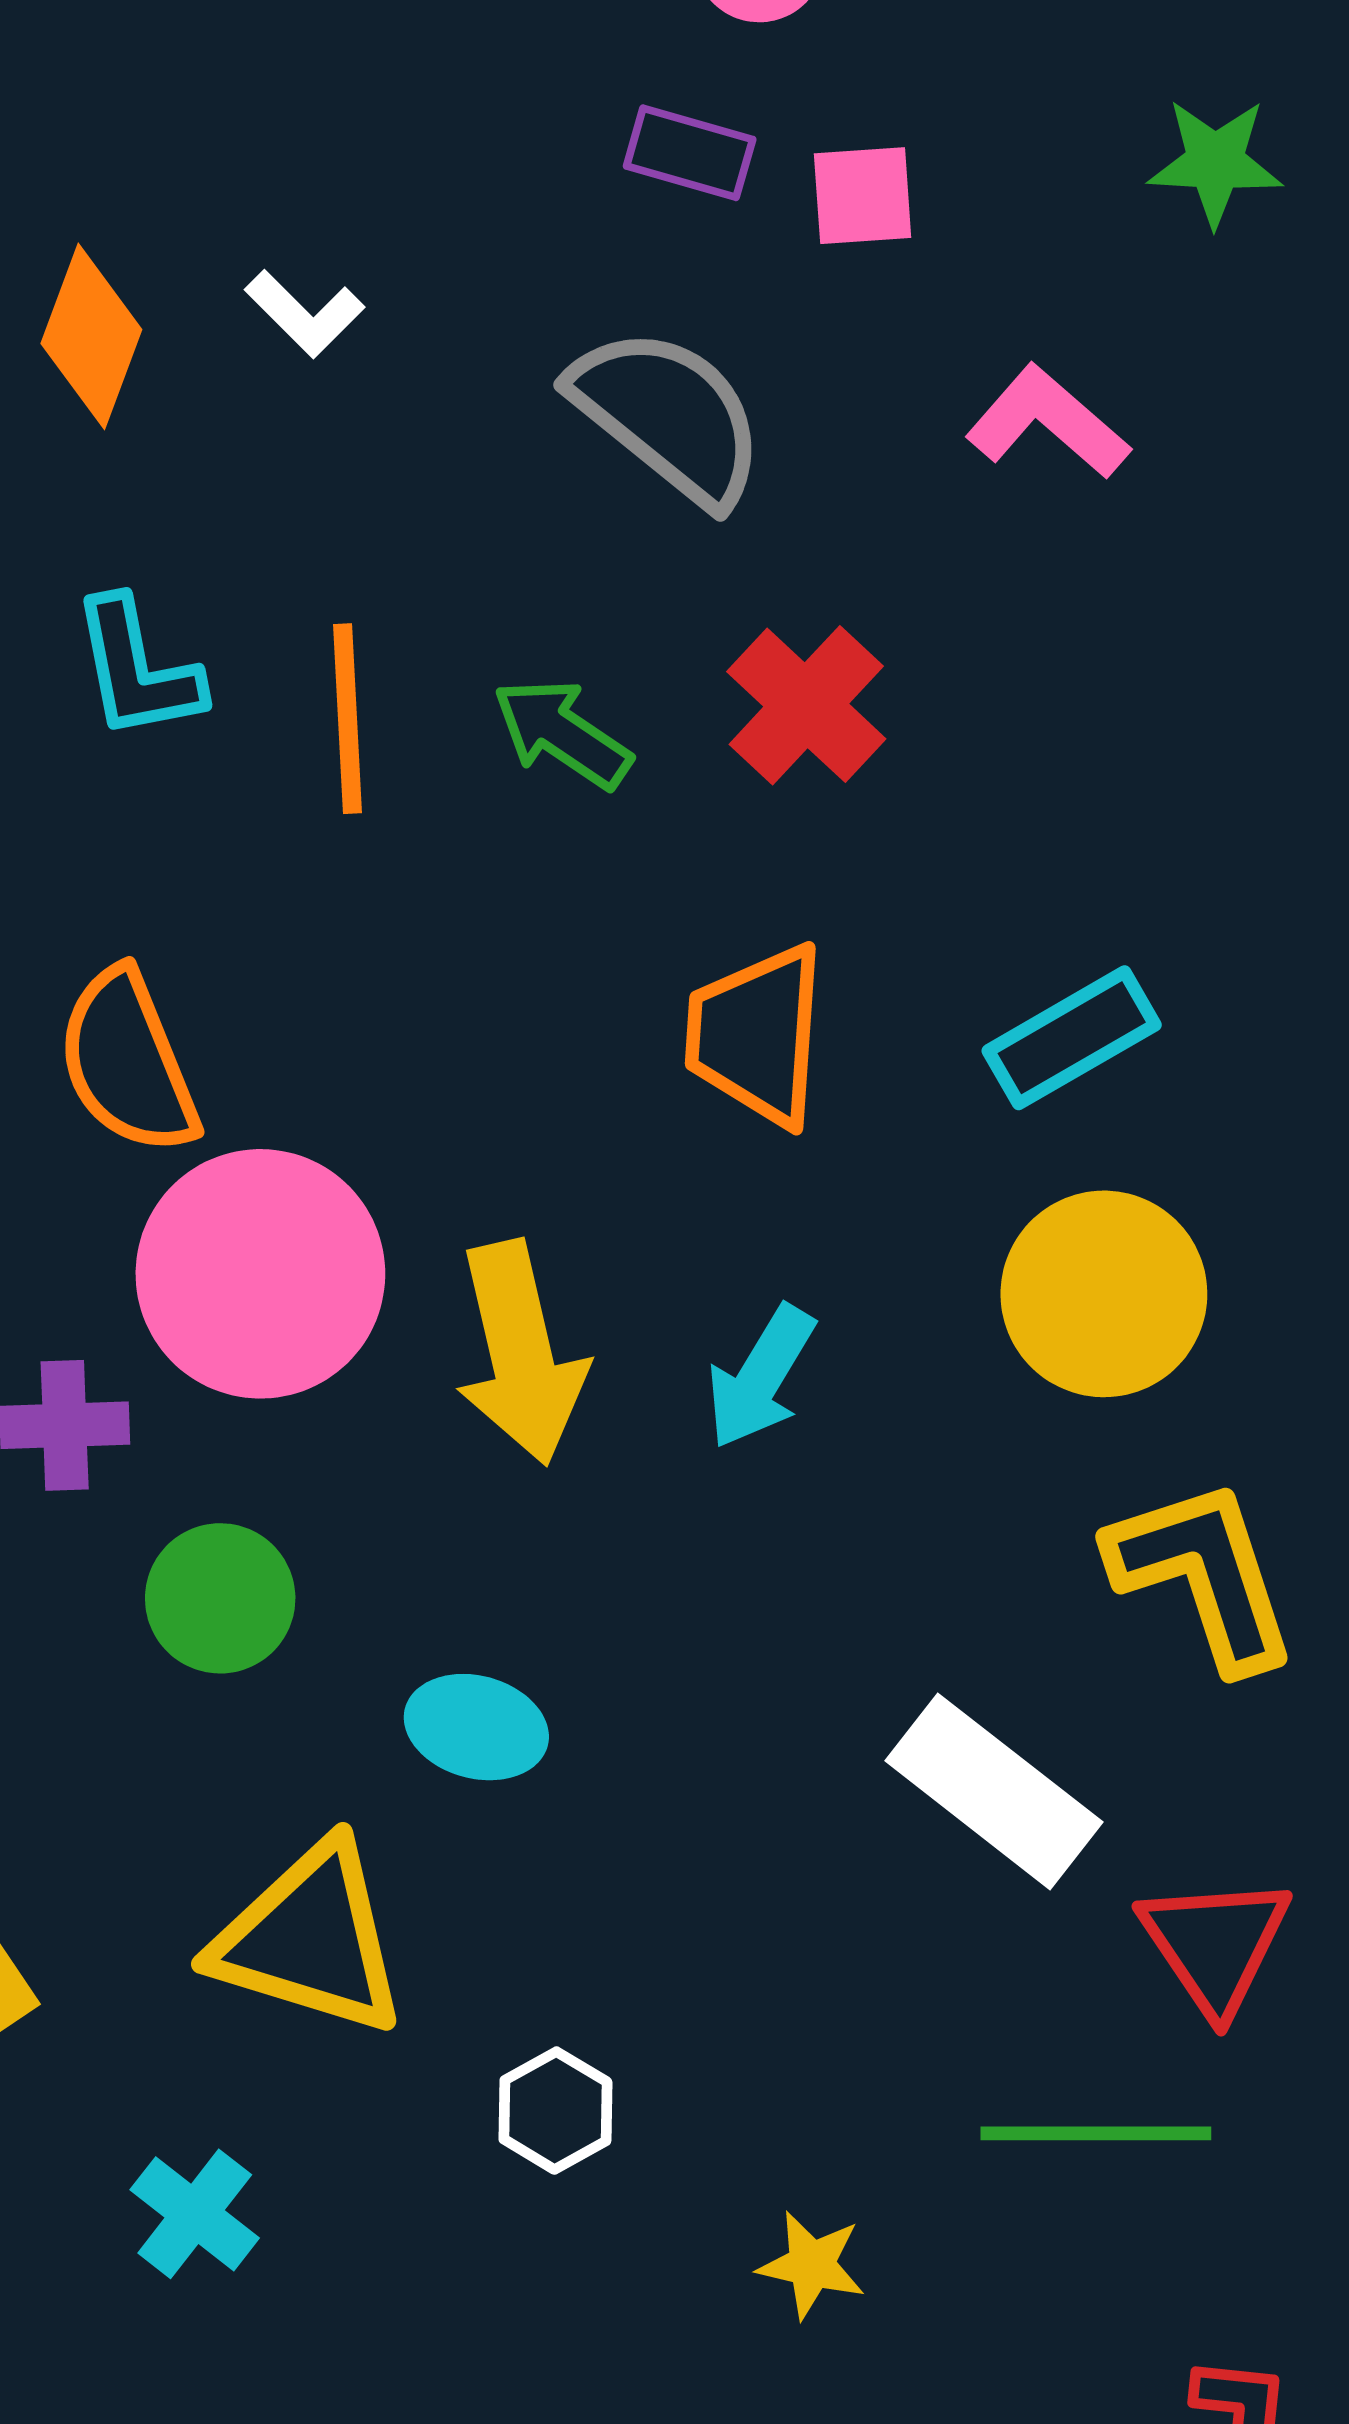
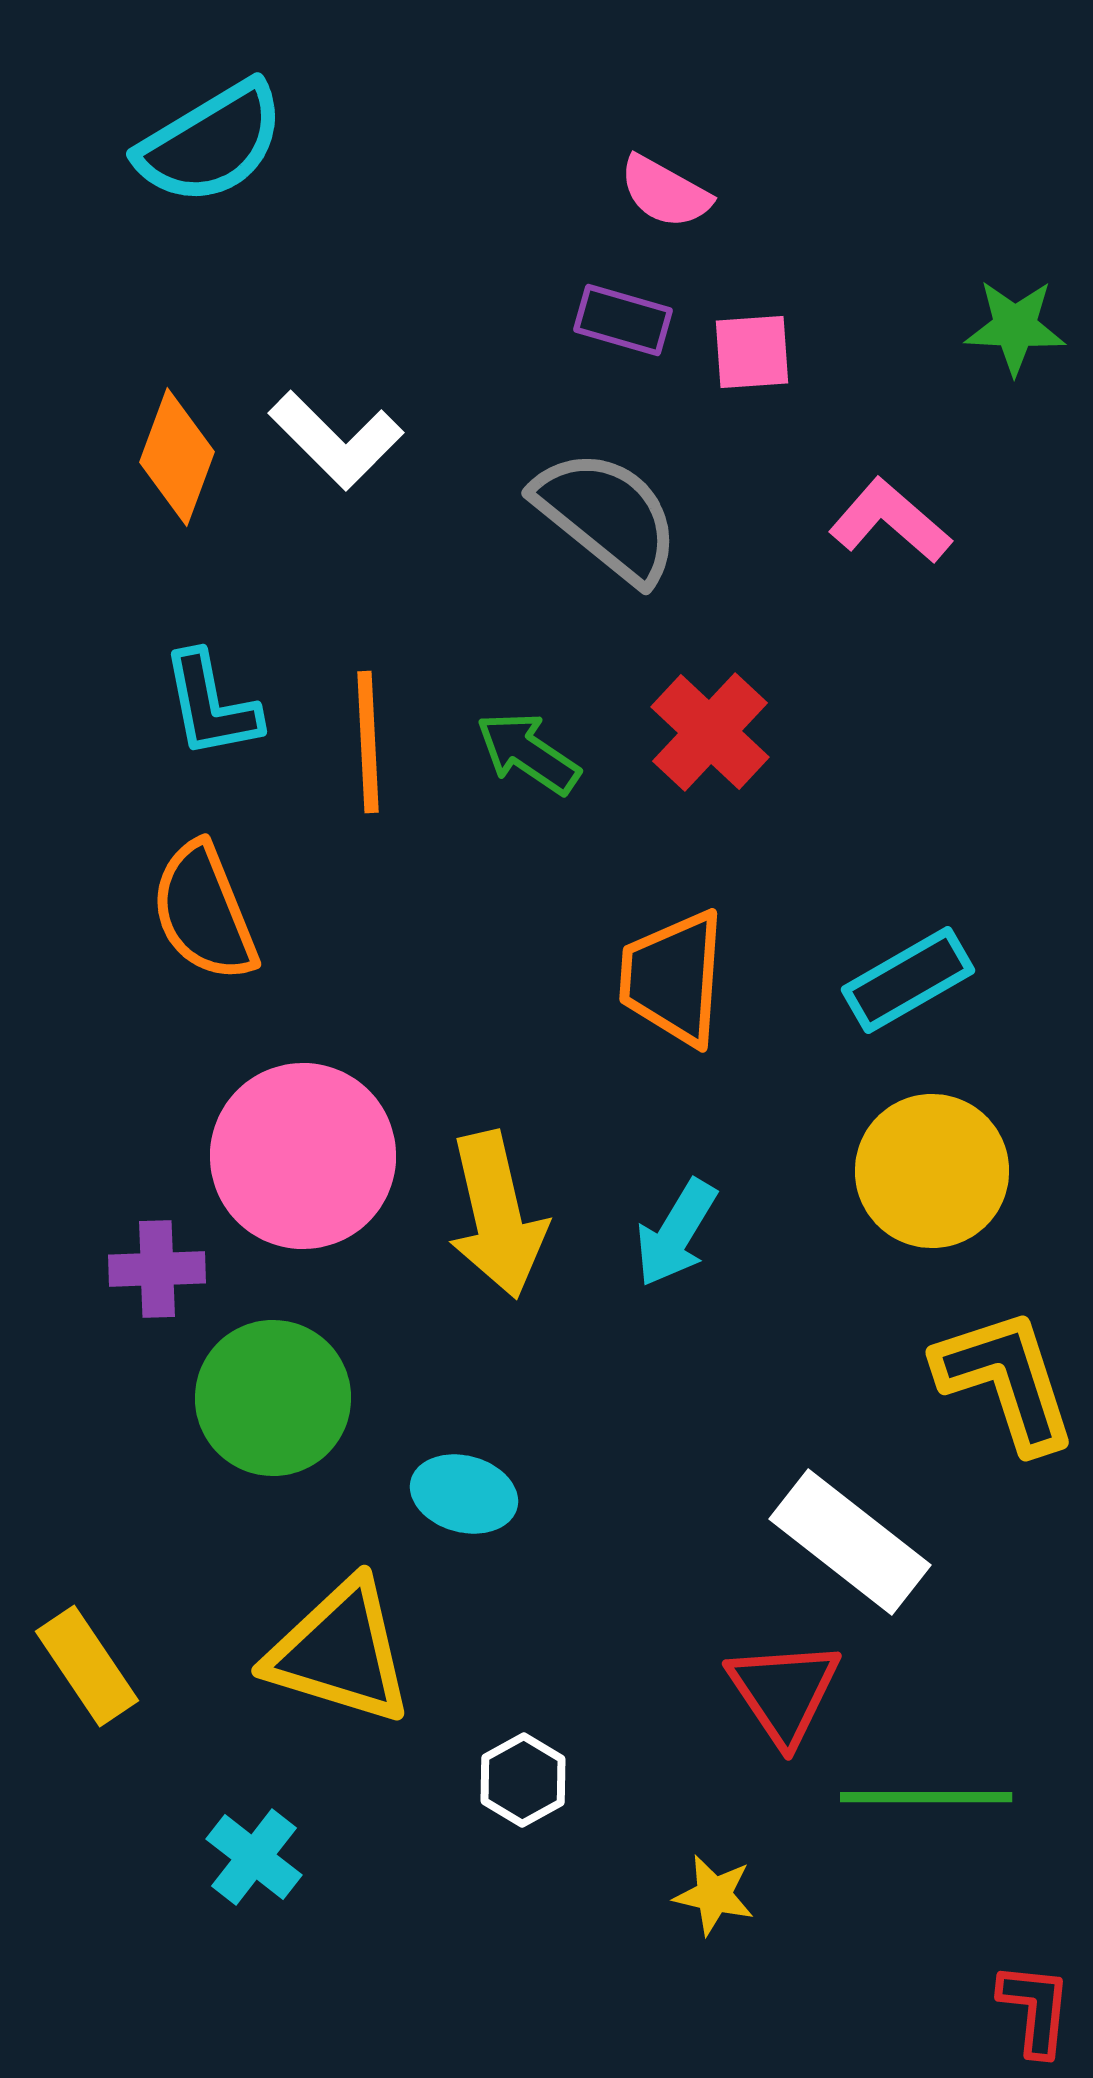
white L-shape: (305, 314) -> (336, 440), size x1.5
orange semicircle: (128, 1062) -> (204, 912), moved
green circle: (220, 1598) -> (273, 1398), size x1.4
red triangle: (1215, 1944) -> (784, 1692), moved

